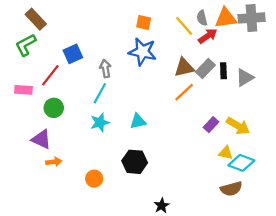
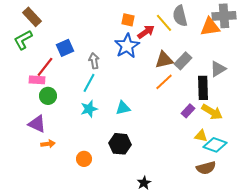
gray semicircle: (202, 18) -> (180, 16), size x1.5
orange triangle: (226, 18) -> (210, 27), moved
red arrow: (208, 36) -> (146, 32), moved
blue star: (142, 52) -> (127, 46), turned 30
black rectangle: (223, 71) -> (203, 88), moved, size x1.6
pink rectangle: (23, 90) -> (37, 80), moved

